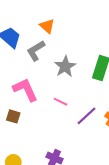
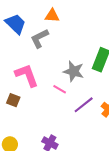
orange triangle: (47, 26) -> (52, 16), turned -42
gray star: (65, 67) -> (74, 71), moved, turned -30

